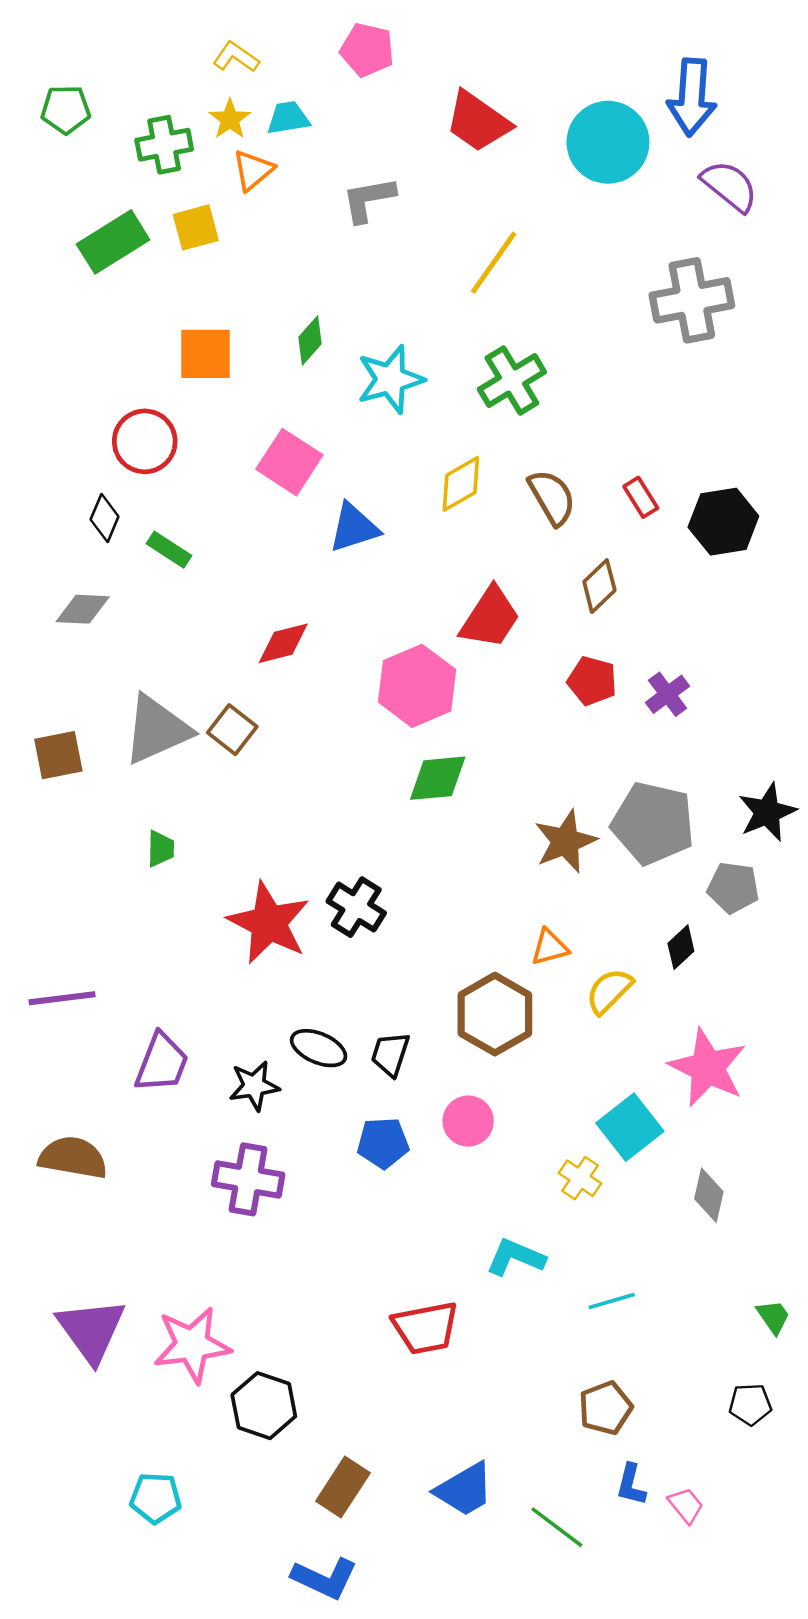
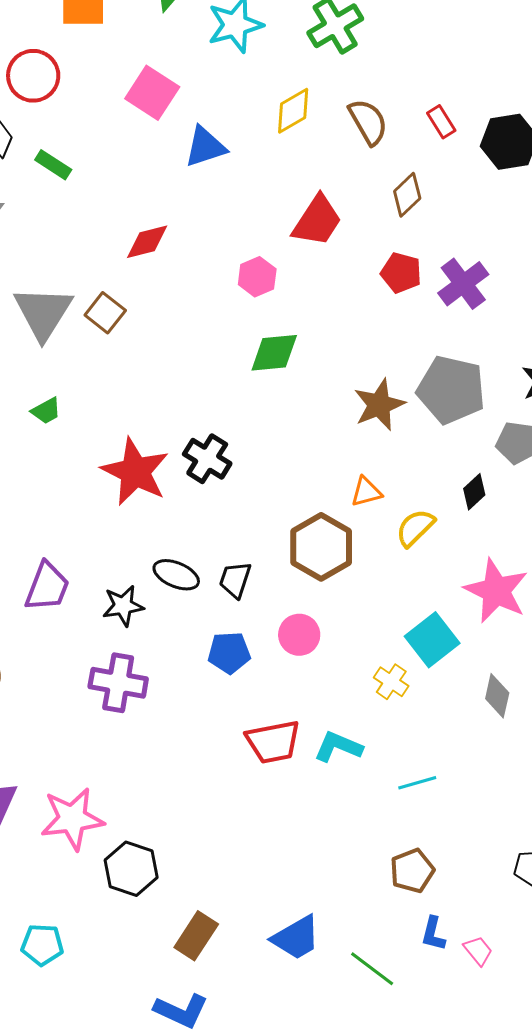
pink hexagon: (417, 686) -> (257, 277), size x0.6
purple cross: (668, 694) -> (463, 284), size x1.4
gray triangle: (157, 730) -> (43, 313), turned -34
green trapezoid: (161, 849) -> (46, 411), turned 60
red trapezoid: (426, 1328) -> (273, 742), moved

